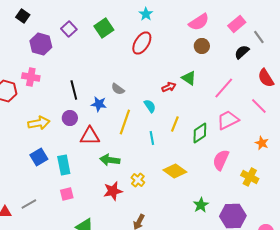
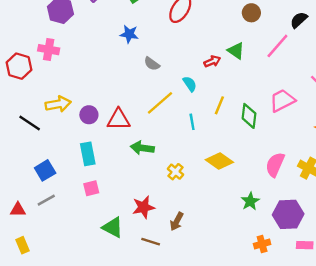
pink line: (224, 88) -> (277, 46), moved
black line: (74, 90) -> (30, 123), moved, turned -42
blue star: (99, 104) -> (129, 34), moved
purple circle: (70, 118) -> (89, 115), moved
yellow line: (125, 122) -> (160, 103), turned 30
green diamond: (200, 133) -> (249, 116), turned -50
blue square: (39, 157) -> (45, 170), moved
pink semicircle: (221, 160) -> (275, 165), moved
red star: (113, 191) -> (143, 207), moved

